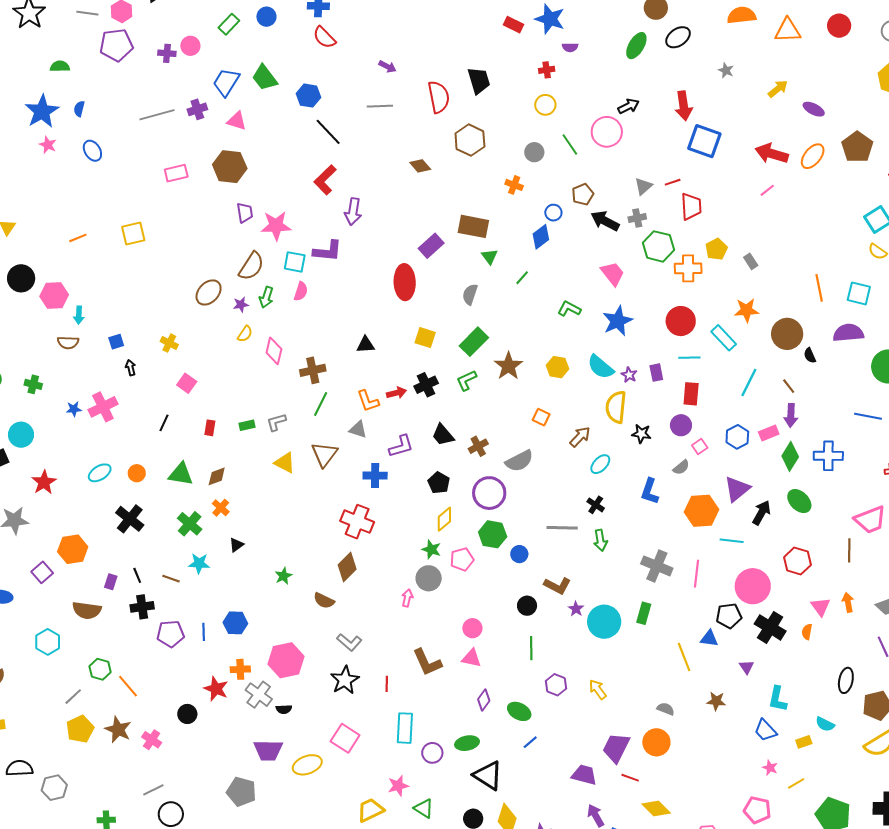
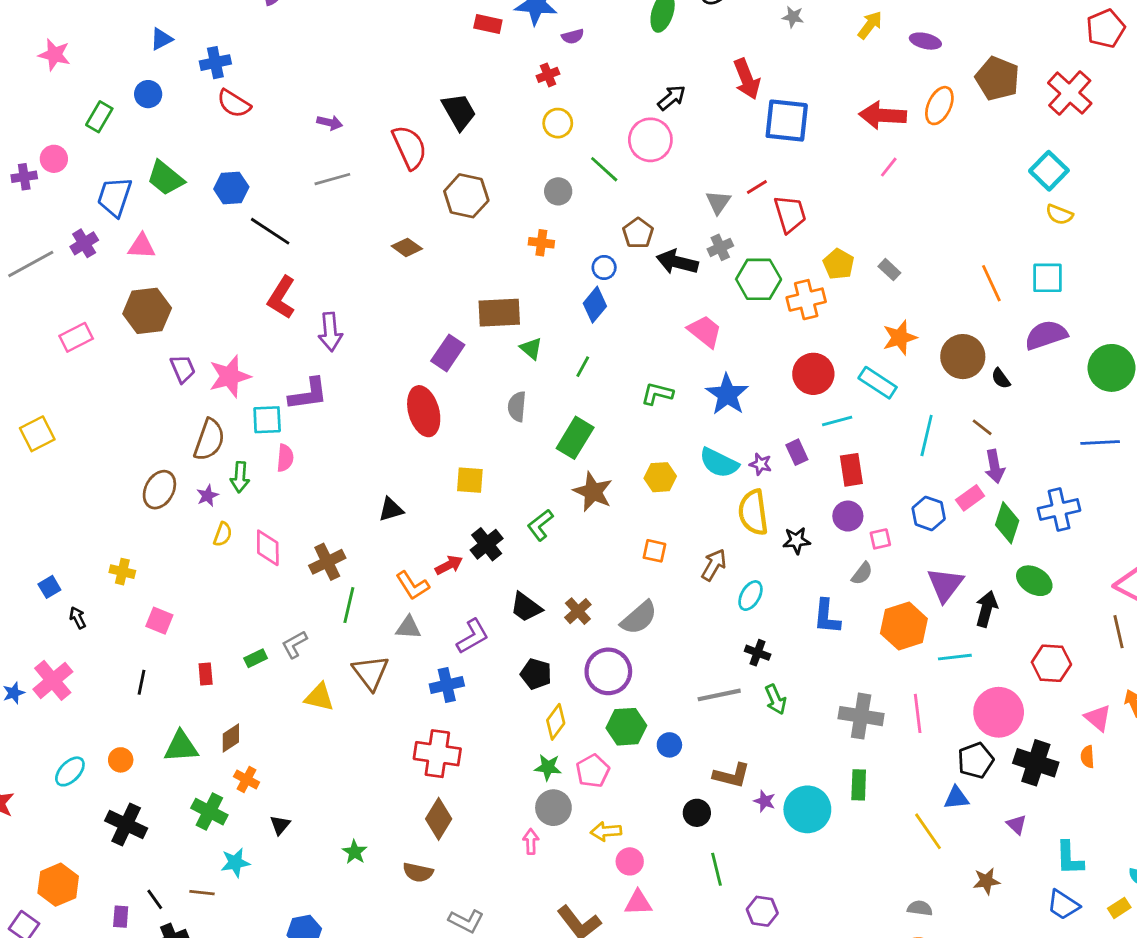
green rectangle: (474, 342) -> (575, 438), moved
pink square: (700, 446) -> (880, 539), turned 35
yellow arrow: (598, 689) -> (606, 831), moved, turned -45

